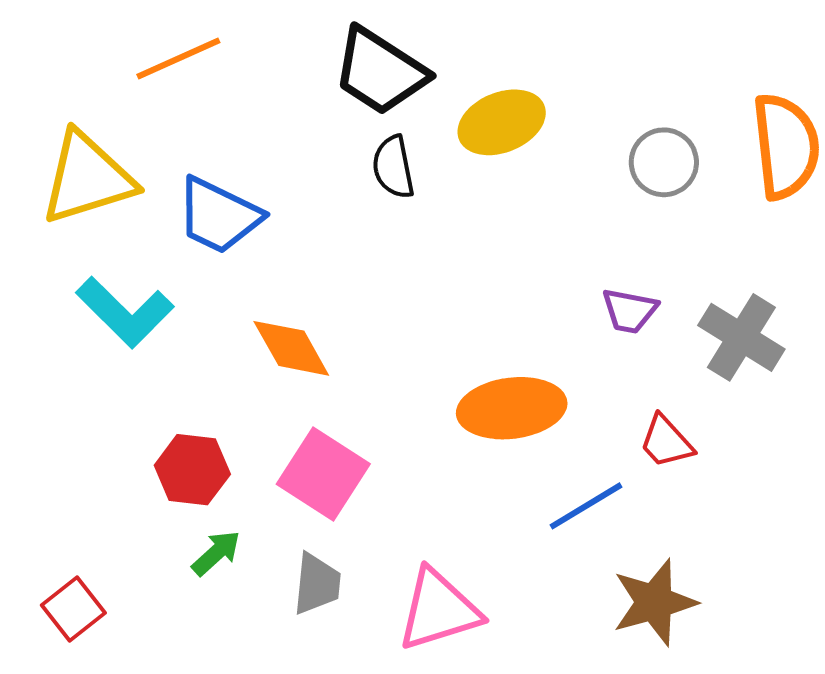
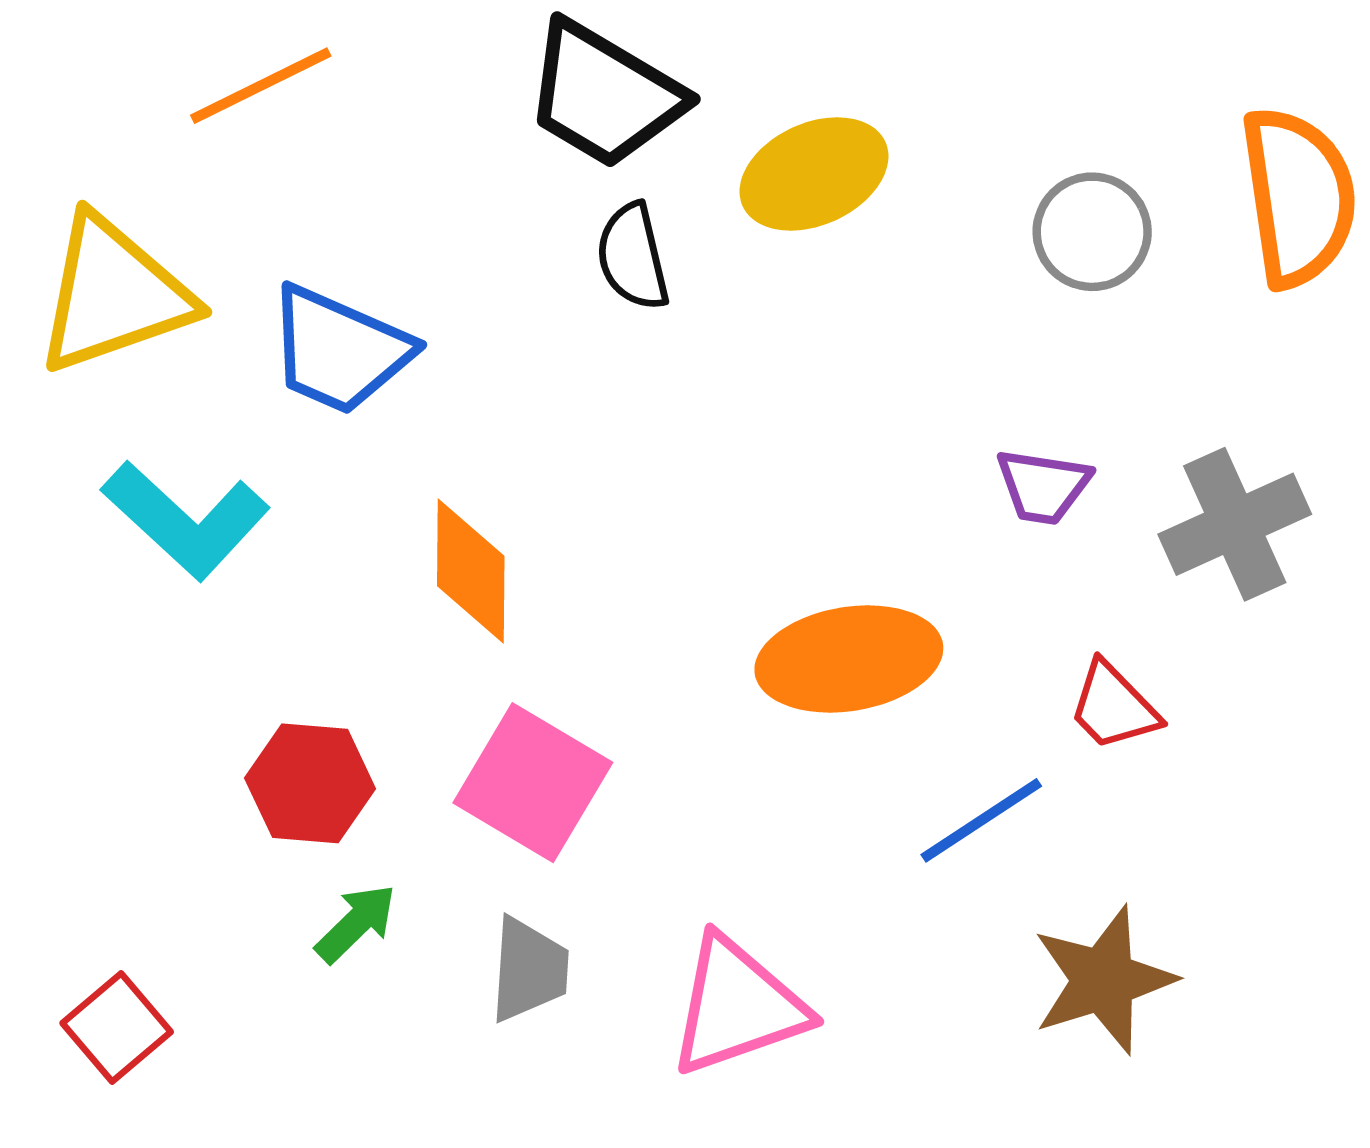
gray cross: (741, 337) -> (1235, 524), turned 36
orange diamond: (291, 348) -> (471, 571), turned 32

